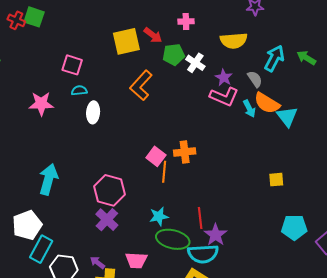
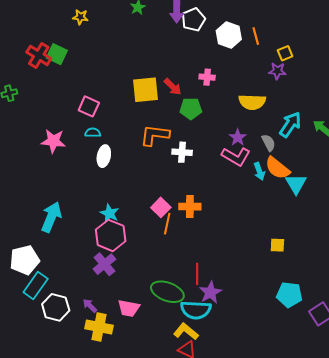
red cross: (16, 20) -> (39, 55), size x1.4
white cross: (195, 63) -> (182, 152), moved, turned -36
orange L-shape: (141, 85) -> (155, 135), turned 48
cyan star: (159, 216) -> (110, 213), moved, turned 30

